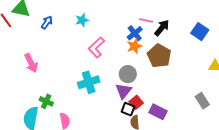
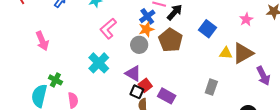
blue square: (200, 32) -> (207, 29), moved
gray circle: (128, 74) -> (139, 45), moved
cyan cross: (89, 82) -> (99, 63), turned -30
purple triangle: (123, 91) -> (133, 73), turned -42
gray rectangle: (202, 101) -> (211, 87), turned 49

